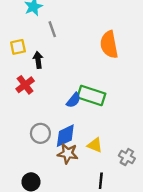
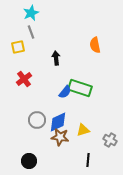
gray line: (52, 29) -> (31, 32), moved
orange semicircle: (109, 45) -> (95, 45), size x0.7
black arrow: (38, 60) -> (56, 58), moved
yellow triangle: (95, 145) -> (83, 130), turned -40

